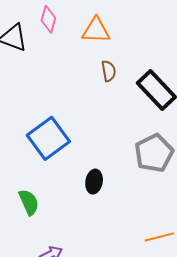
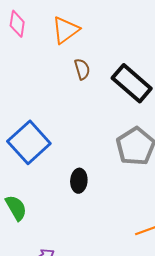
orange triangle: (96, 30) -> (66, 30), turned -32

